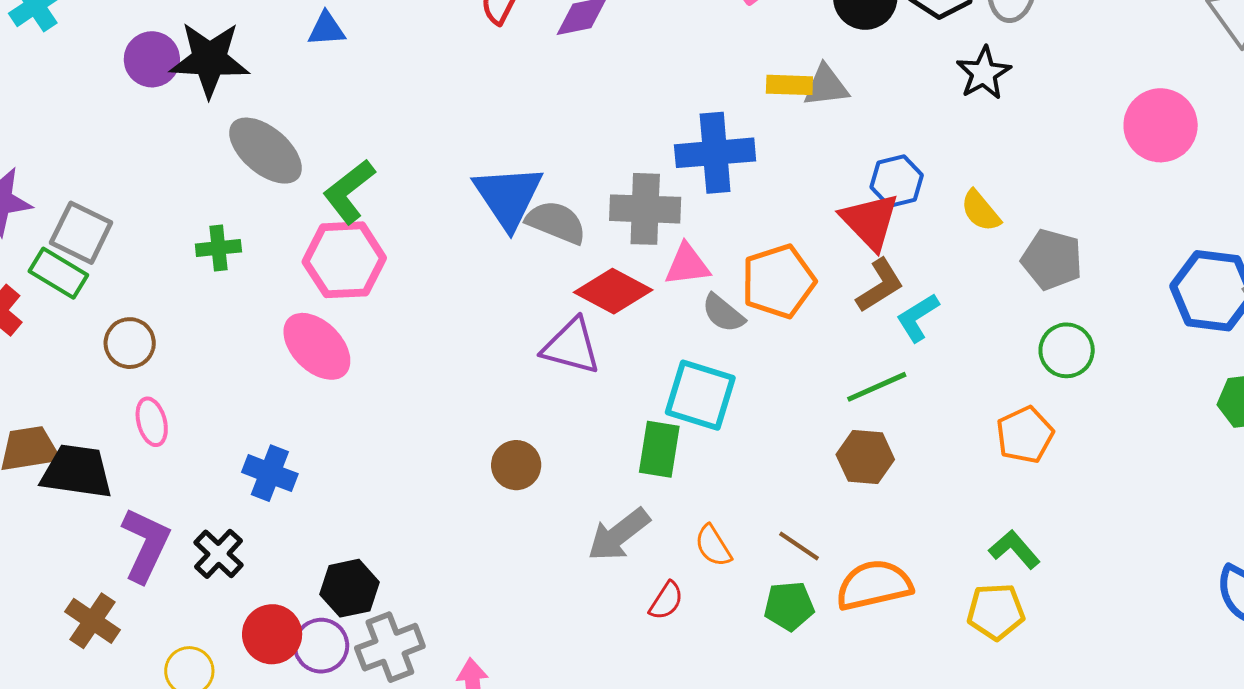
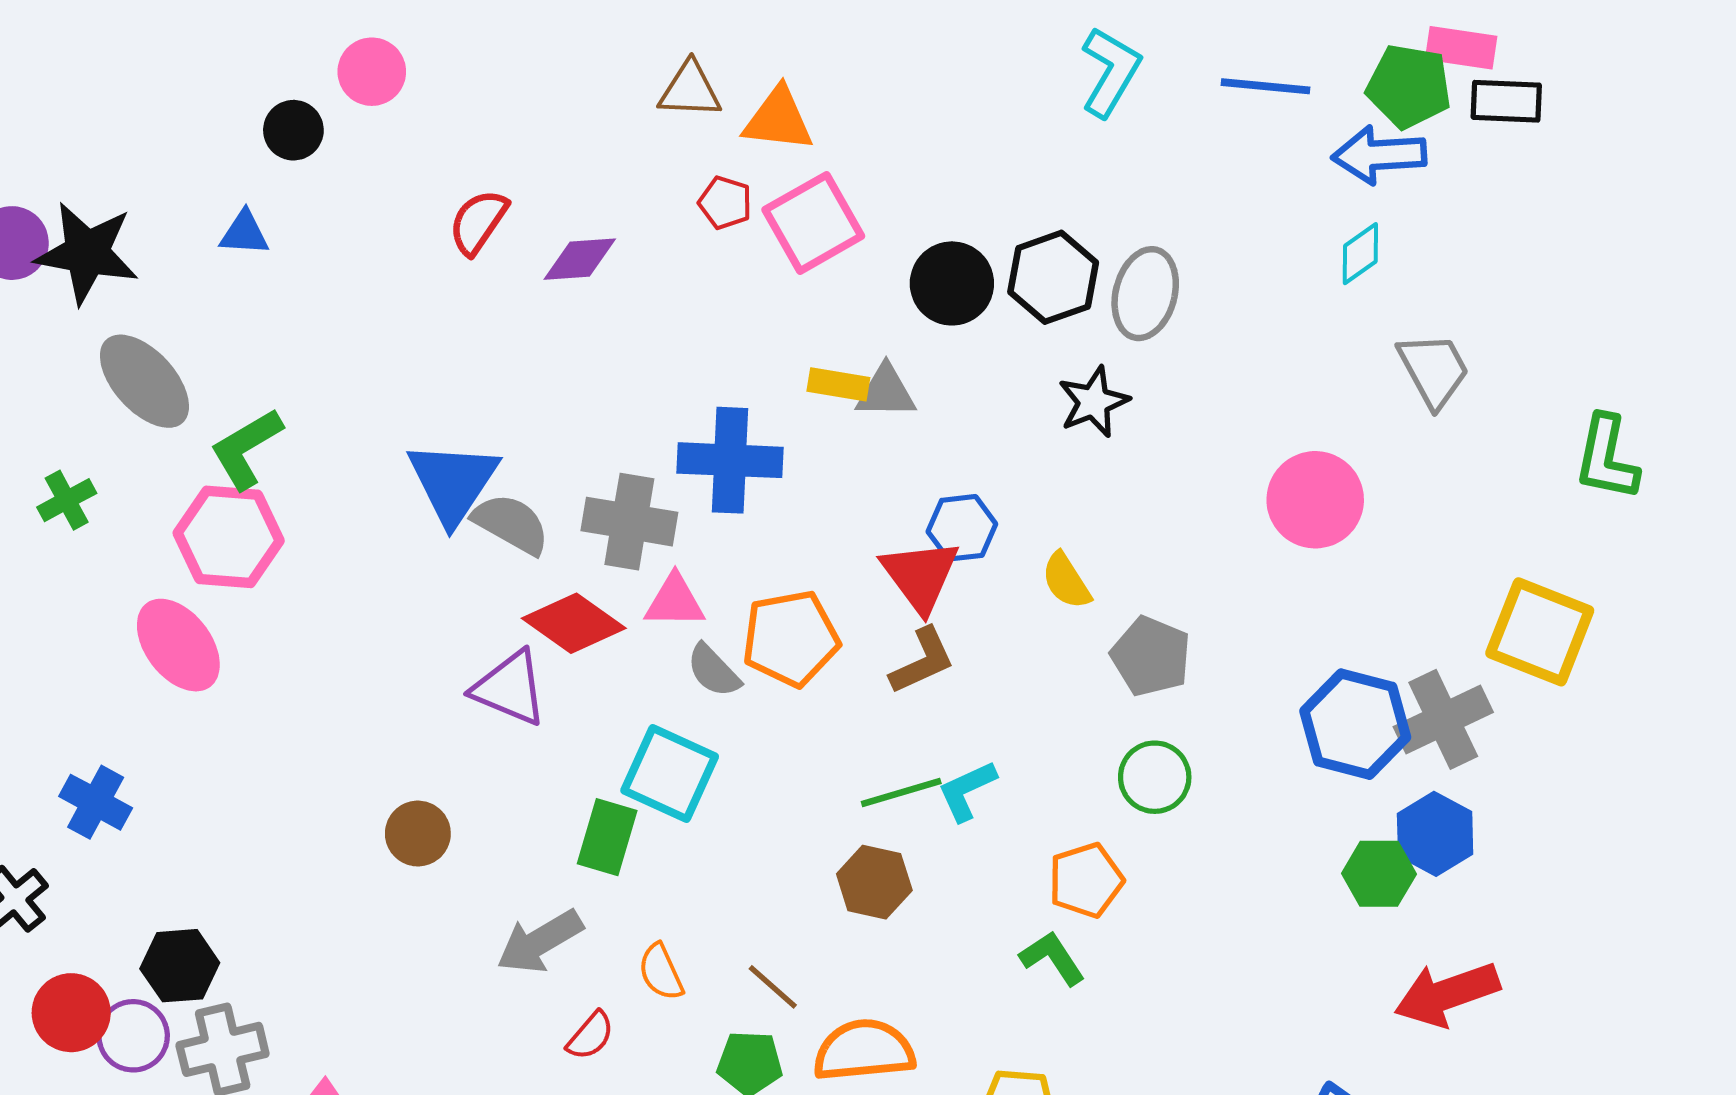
green cross: (218, 248) -> (67, 500), turned -30
cyan L-shape: (918, 318) -> (967, 791), moved
green L-shape: (1014, 549) -> (1052, 958), moved

